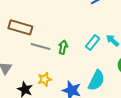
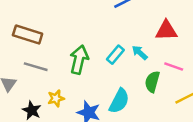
gray line: (41, 47) -> (36, 67), moved
green arrow: (63, 47) -> (79, 60), size x1.6

